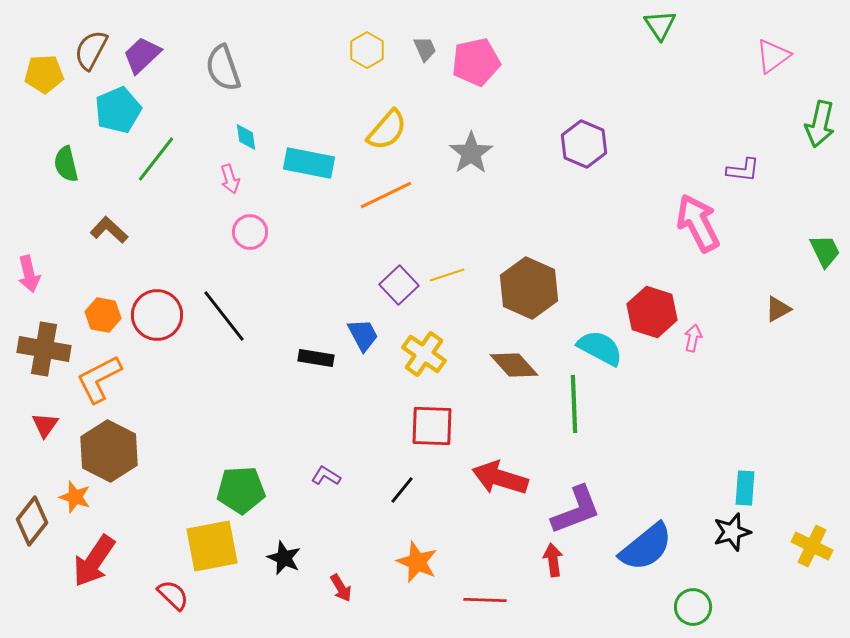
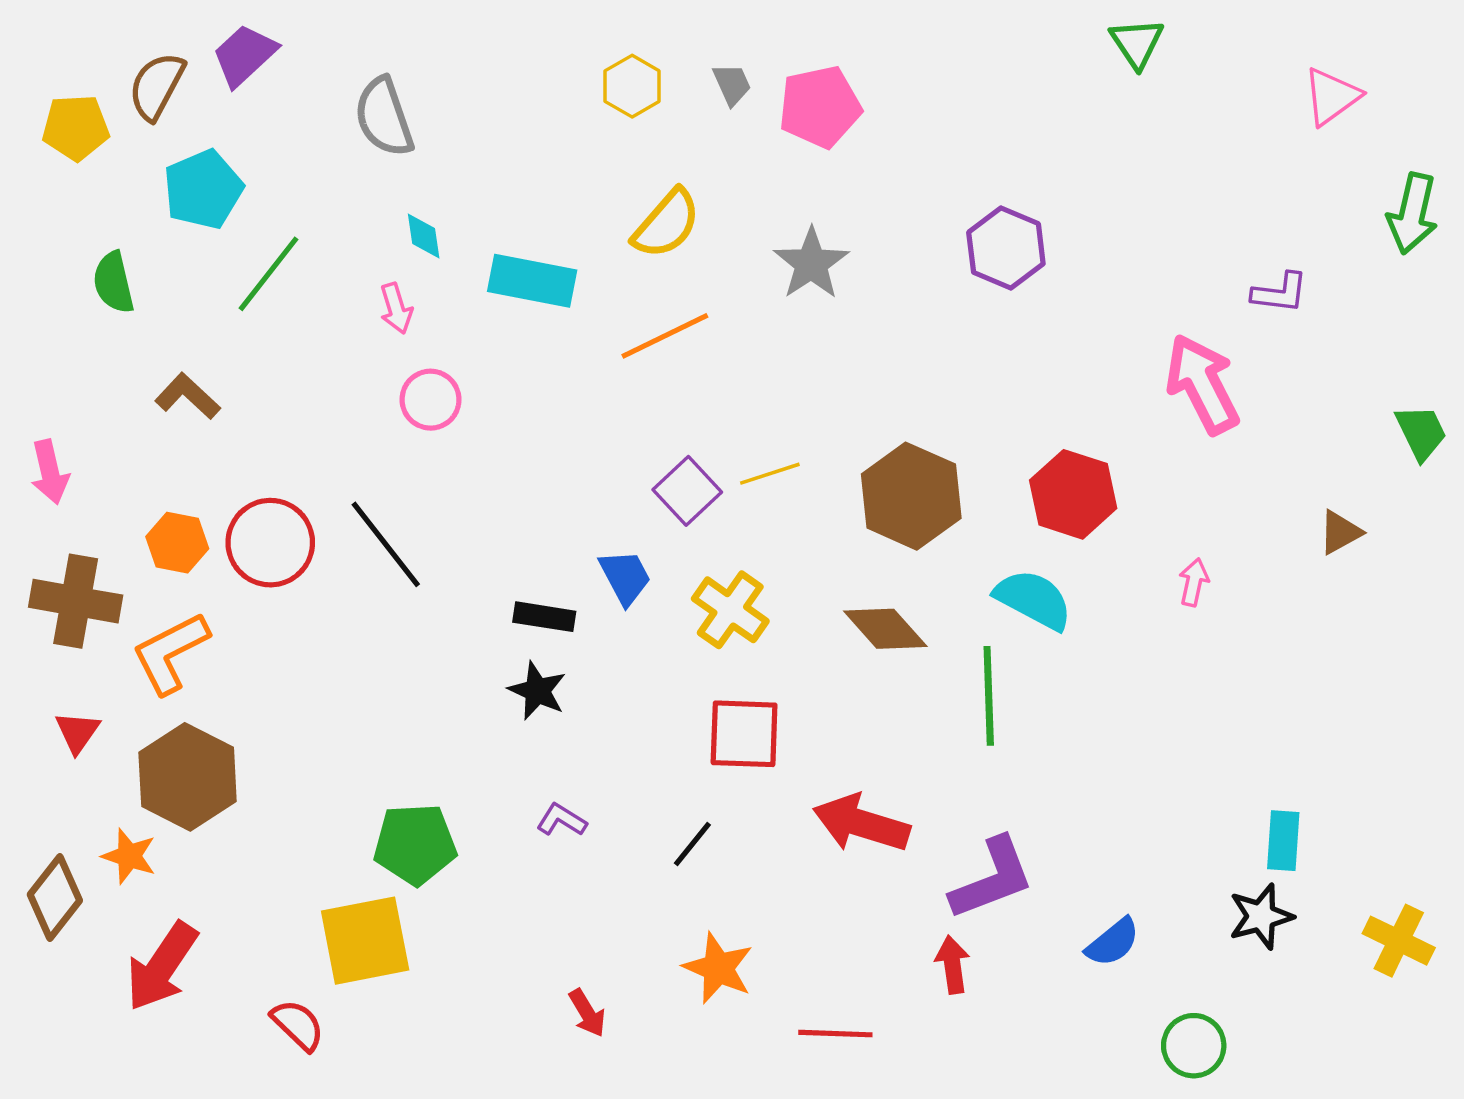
purple trapezoid: (142, 55) -> (244, 55), moved
red hexagon: (652, 312) -> (1073, 494), moved
blue semicircle: (646, 547) -> (1113, 942), size x0.6
black star: (284, 558) -> (537, 691), moved

